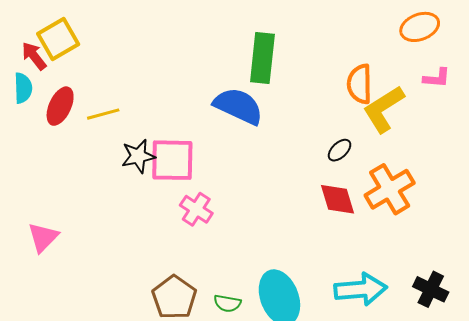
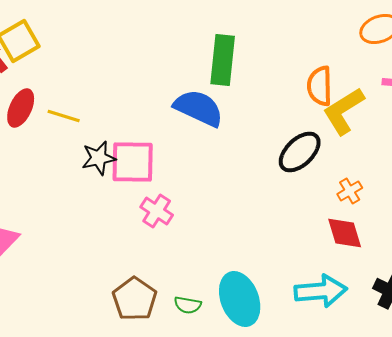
yellow line: (103, 114) -> (64, 116), turned 32
black ellipse: (340, 150) -> (300, 152), size x1.8
orange cross: (390, 189) -> (350, 191), size x0.5
red diamond: (338, 199) -> (345, 233), moved

